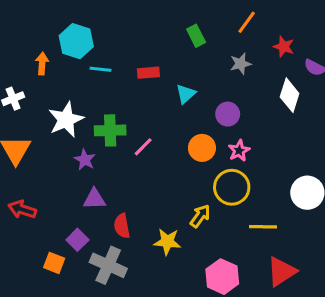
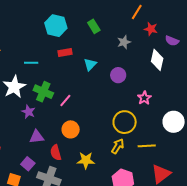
orange line: (247, 22) -> (137, 12), moved
cyan hexagon: (76, 41) -> (56, 26), moved
cyan line: (101, 69) -> (31, 63), moved
green cross: (110, 130) -> (43, 92), turned 30
orange circle: (202, 148) -> (71, 129), moved
pink star: (239, 151) -> (144, 98), moved
yellow arrow: (200, 216) -> (118, 146), moved

